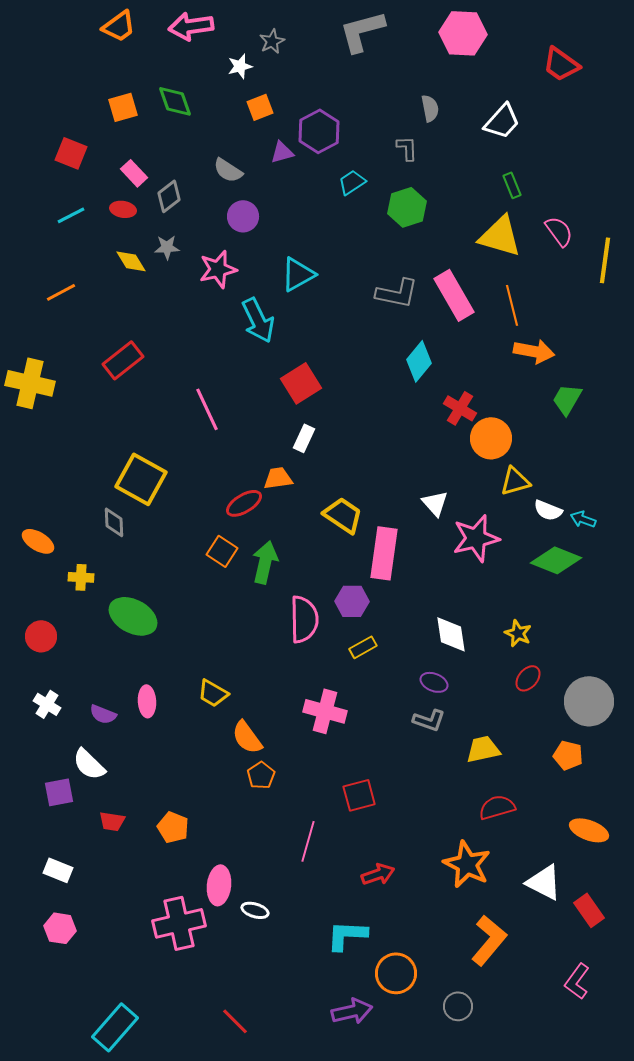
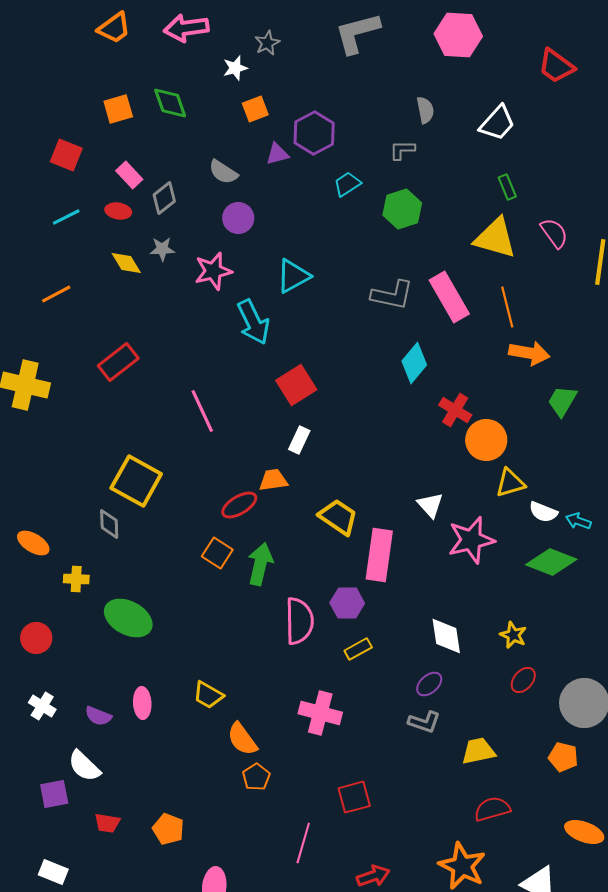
gray L-shape: (407, 148) -> (402, 150), turned -88
purple ellipse: (434, 682) -> (429, 684), turned -64

